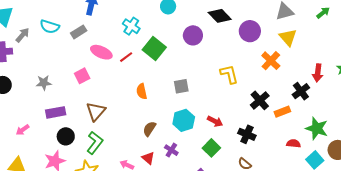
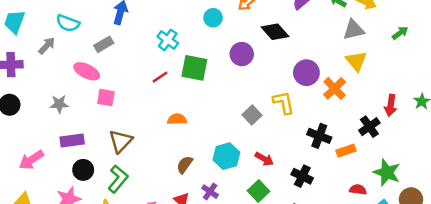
cyan semicircle: (50, 27) -> (68, 23), moved
purple circle: (250, 31) -> (306, 73), moved
gray arrow: (23, 35) -> (47, 46), moved
green square: (154, 48) -> (194, 68), turned -30
pink ellipse: (101, 52) -> (87, 71), moved
pink square: (82, 76) -> (106, 98), turned 35
gray square: (181, 86) -> (252, 115), moved, turned -35
orange semicircle: (142, 91) -> (177, 119), turned 98
black cross: (260, 100) -> (319, 136), turned -30
pink arrow: (23, 130) -> (31, 160), size x1.5

